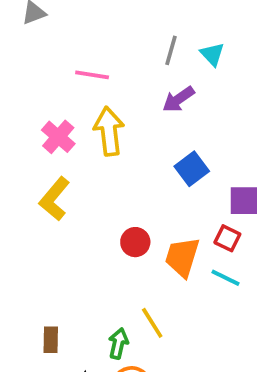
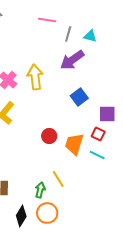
cyan triangle: (212, 54) -> (90, 36), turned -32
pink line: (92, 75) -> (47, 20), moved
purple arrow: (179, 99) -> (72, 60), size x1.4

